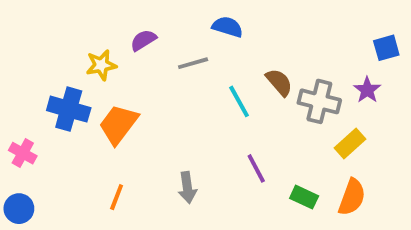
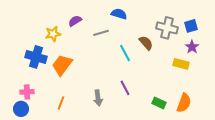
blue square: (386, 48) -> (191, 26), moved
gray cross: (319, 101) -> (167, 28), moved
yellow rectangle: (350, 144) -> (181, 64), moved, turned 56
pink cross: (23, 153) -> (27, 92), moved, turned -32
purple line: (256, 168) -> (125, 88), moved
blue circle: (19, 209) -> (21, 109), moved

